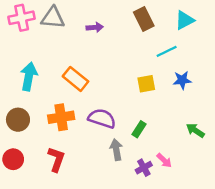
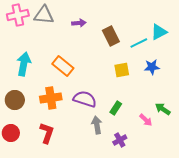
brown rectangle: (144, 19) -> (111, 36), moved
cyan triangle: (185, 20) -> (159, 32), moved
pink arrow: (164, 160) -> (146, 120), moved

